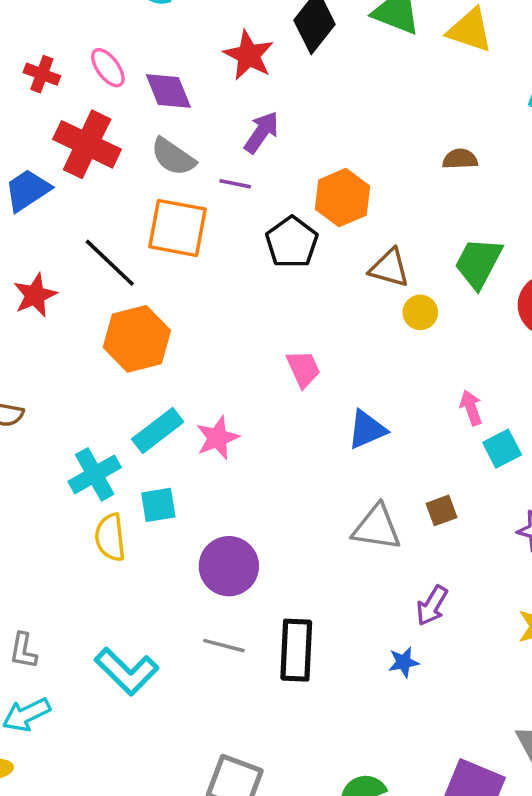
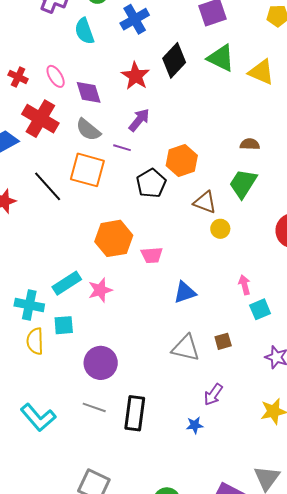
green trapezoid: (478, 263) -> (243, 184), moved
orange hexagon: (137, 339) -> (114, 238), moved
pink trapezoid: (303, 369) -> (152, 255), turned 105
cyan cross: (95, 474) -> (29, 305), turned 36

